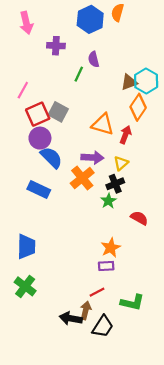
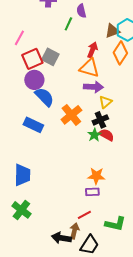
red arrow: (126, 135) -> (92, 50), moved
purple arrow: (92, 157) -> (93, 87), moved
red semicircle: (139, 218) -> (106, 135), moved
orange star: (111, 248) -> (96, 176), turned 30

